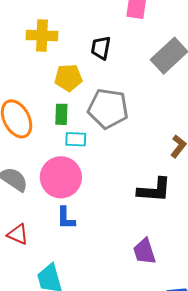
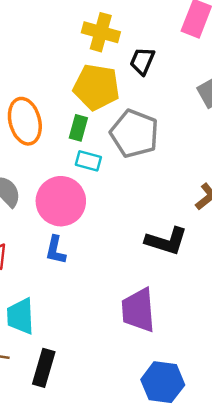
yellow cross: (42, 35) -> (101, 32), moved
yellow pentagon: (68, 78) -> (96, 87), size x1.4
purple trapezoid: (144, 251) -> (138, 310), size x1.4

